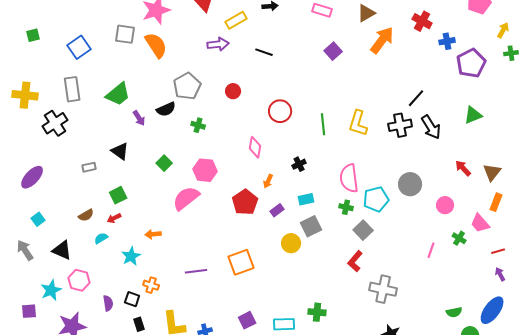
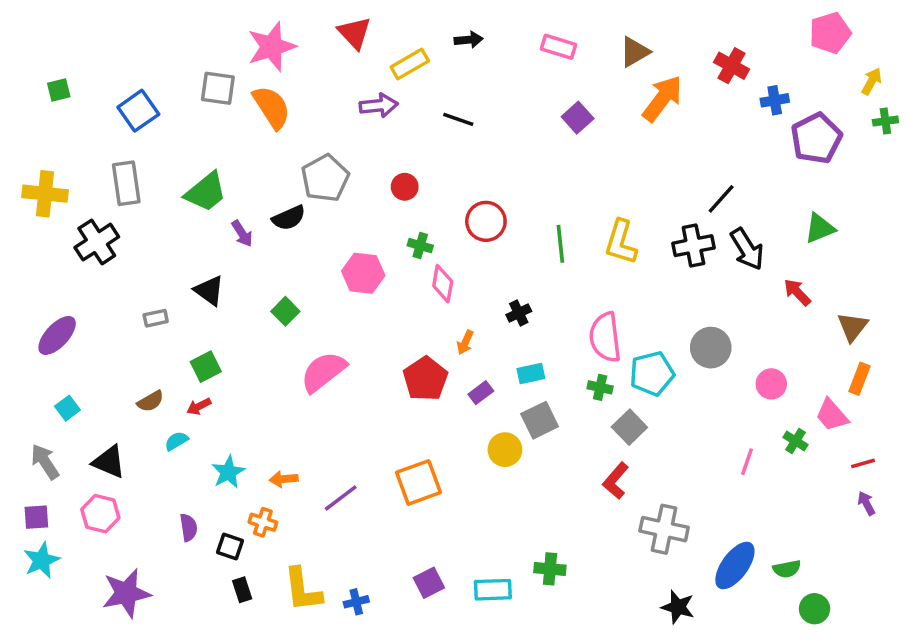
green cross: (198, 125) -> (420, 246), moved
red arrow: (463, 168) -> (797, 292), moved
pink hexagon: (205, 170) -> (363, 273), moved
orange arrow: (153, 234) -> (284, 479), moved
purple line: (196, 271) -> (341, 498), turned -30
pink hexagon: (79, 280) -> (100, 514), moved
cyan star: (51, 290) -> (42, 560), moved
purple semicircle: (108, 303) -> (189, 527), moved
blue ellipse: (492, 310) -> (735, 565), moved
purple square: (29, 311) -> (36, 517), moved

